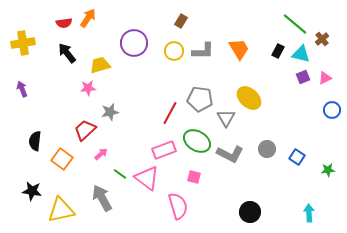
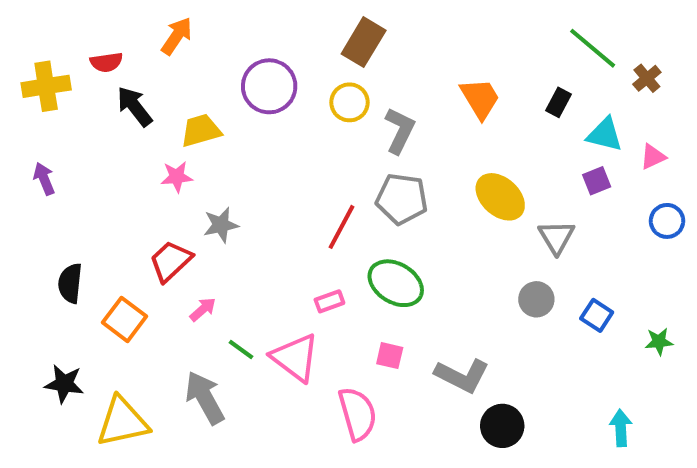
brown rectangle: (181, 21) -> (364, 42), size x1.6
red semicircle: (64, 23) -> (106, 62), moved
gray L-shape: (203, 51) -> (400, 131), moved, turned -65
cyan triangle: (301, 54) -> (605, 135), moved
purple square: (303, 77) -> (597, 181), moved
gray triangle: (226, 118) -> (556, 237), moved
pink rectangle: (164, 150) -> (329, 301), size x0.6
gray L-shape: (230, 154) -> (462, 376), moved

